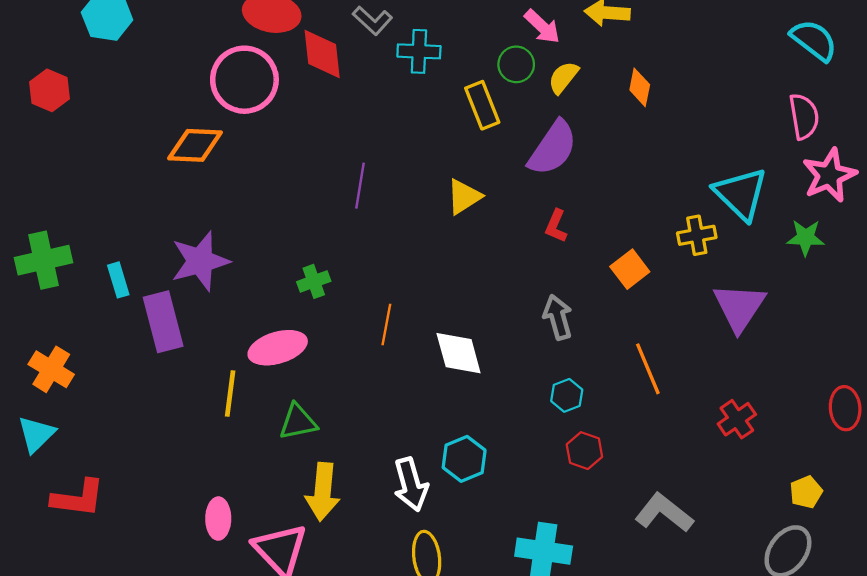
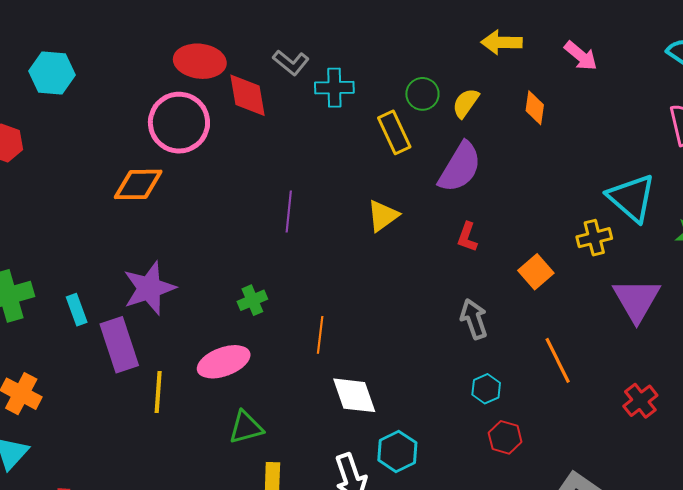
pink arrow: (542, 27) -> (581, 56), moved
white diamond: (459, 353) -> (354, 395), moved
yellow line: (230, 393) -> (158, 392), moved

